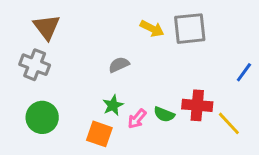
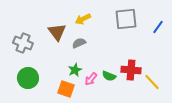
brown triangle: (47, 27) -> (57, 32), moved
yellow arrow: (152, 29) -> (83, 19), moved, turned 126
blue line: (244, 72) -> (158, 27), moved

